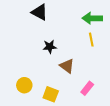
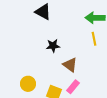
pink rectangle: (87, 88) -> (73, 87), moved

